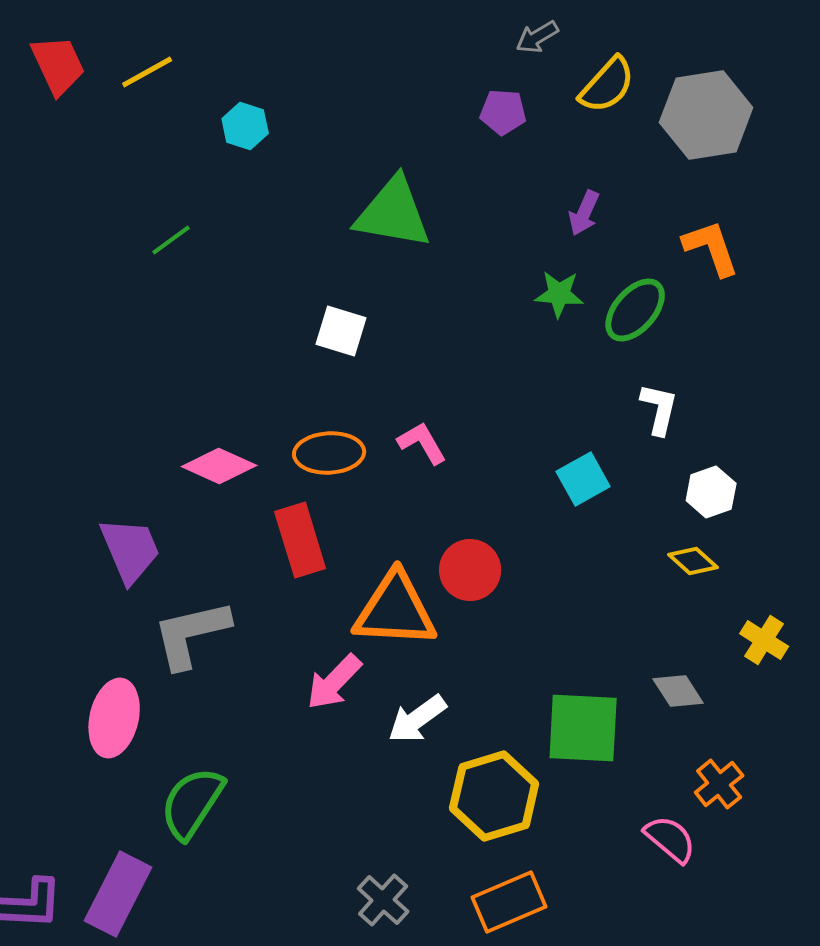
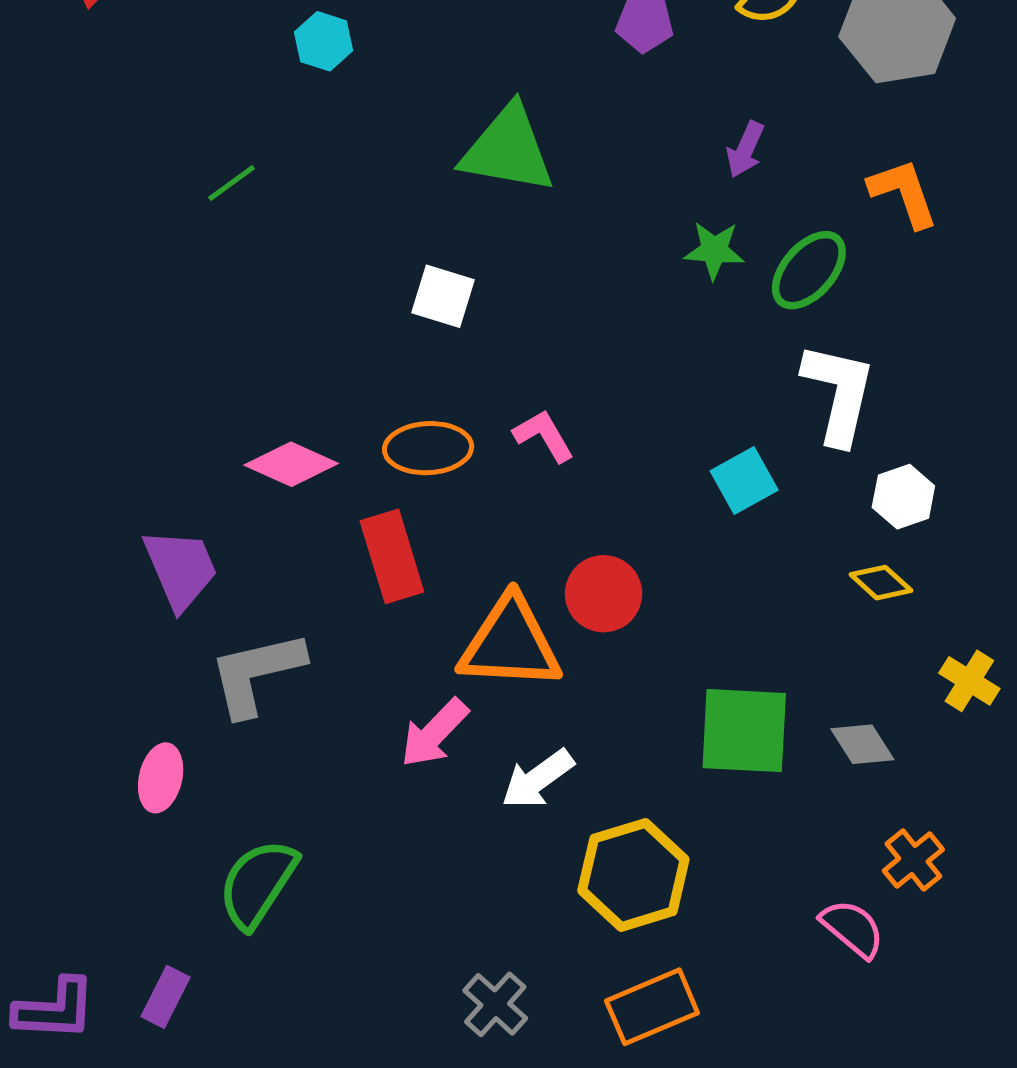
white L-shape: (659, 409) -> (839, 393), size x1.6
pink ellipse: (114, 718) -> (161, 778), size x0.7
green square: (583, 728) -> (744, 731), moved
purple rectangle: (118, 894) -> (166, 997), size x0.6

